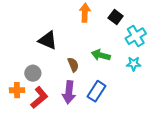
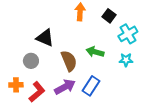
brown semicircle: (73, 65) -> (69, 61), size x1.5
gray circle: (33, 73) -> (31, 61), moved
purple arrow: (69, 92) -> (65, 87), turned -125

